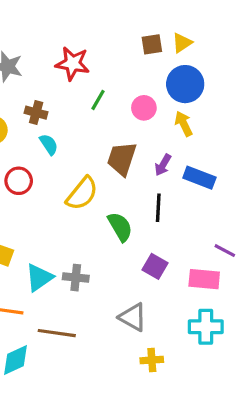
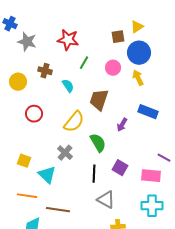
brown square: (152, 44) -> (118, 37), moved
cyan semicircle: (49, 144) -> (68, 86), moved
purple arrow: (163, 165) -> (122, 125), moved
black line: (158, 208) -> (94, 174), moved
cyan triangle: (39, 278) -> (47, 175), turned -42
gray cross: (76, 278) -> (65, 153), moved, turned 35

